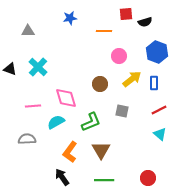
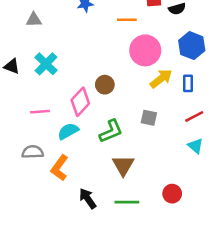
pink circle: (119, 56) -> (145, 50), size x1.6
brown circle: (100, 84) -> (105, 85), moved
pink diamond: (66, 98) -> (80, 102), turned 60
orange L-shape: (70, 152) -> (60, 168), moved
black arrow: (62, 177) -> (88, 199), moved
red circle: (148, 178) -> (172, 194), moved

